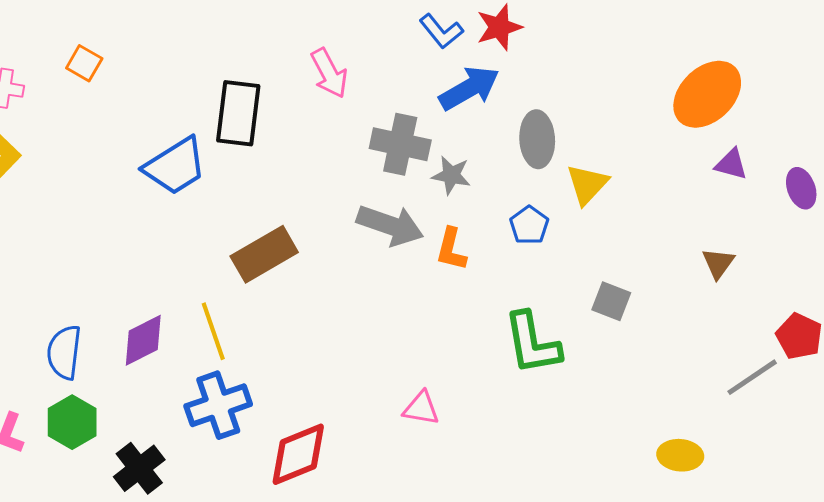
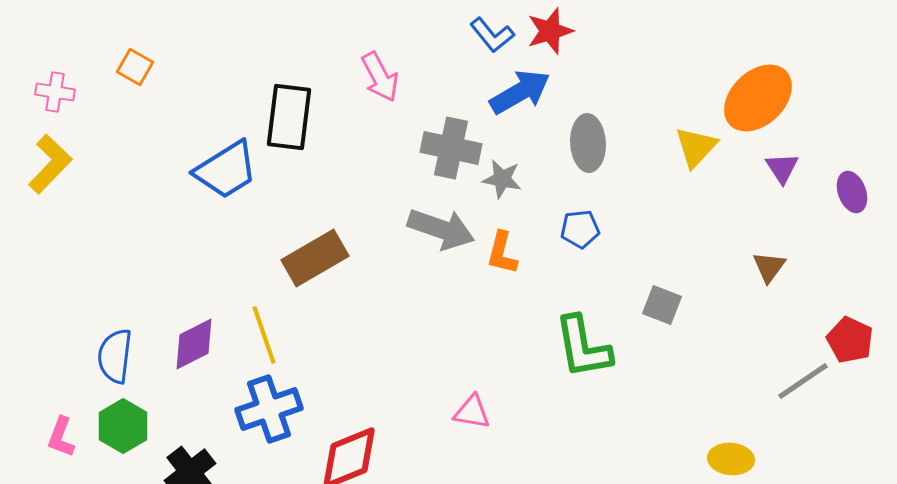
purple triangle: (731, 164) -> (782, 168), turned 42
yellow triangle: (587, 184) -> (696, 147), moved
blue pentagon: (529, 225) -> (580, 229), turned 30

